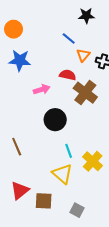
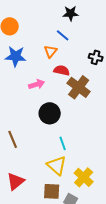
black star: (86, 16) -> (71, 13), moved
orange triangle: (83, 55) -> (51, 51), moved
yellow cross: (93, 161) -> (84, 177), moved
brown square: (44, 201) -> (52, 191), moved

